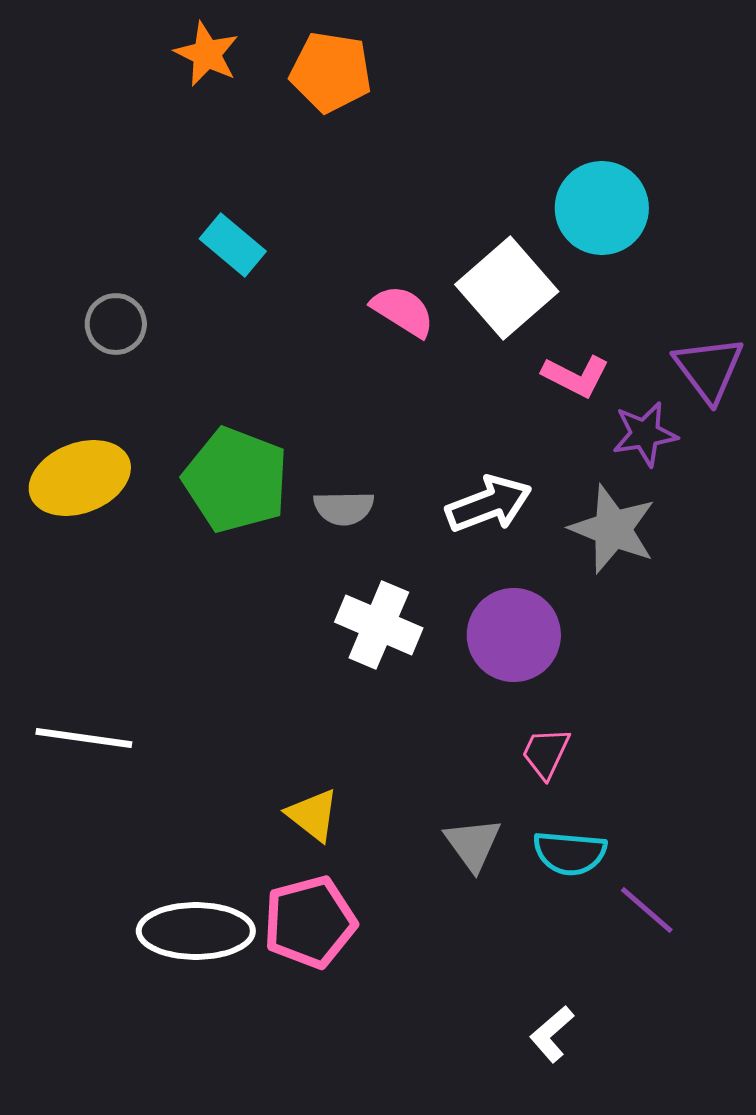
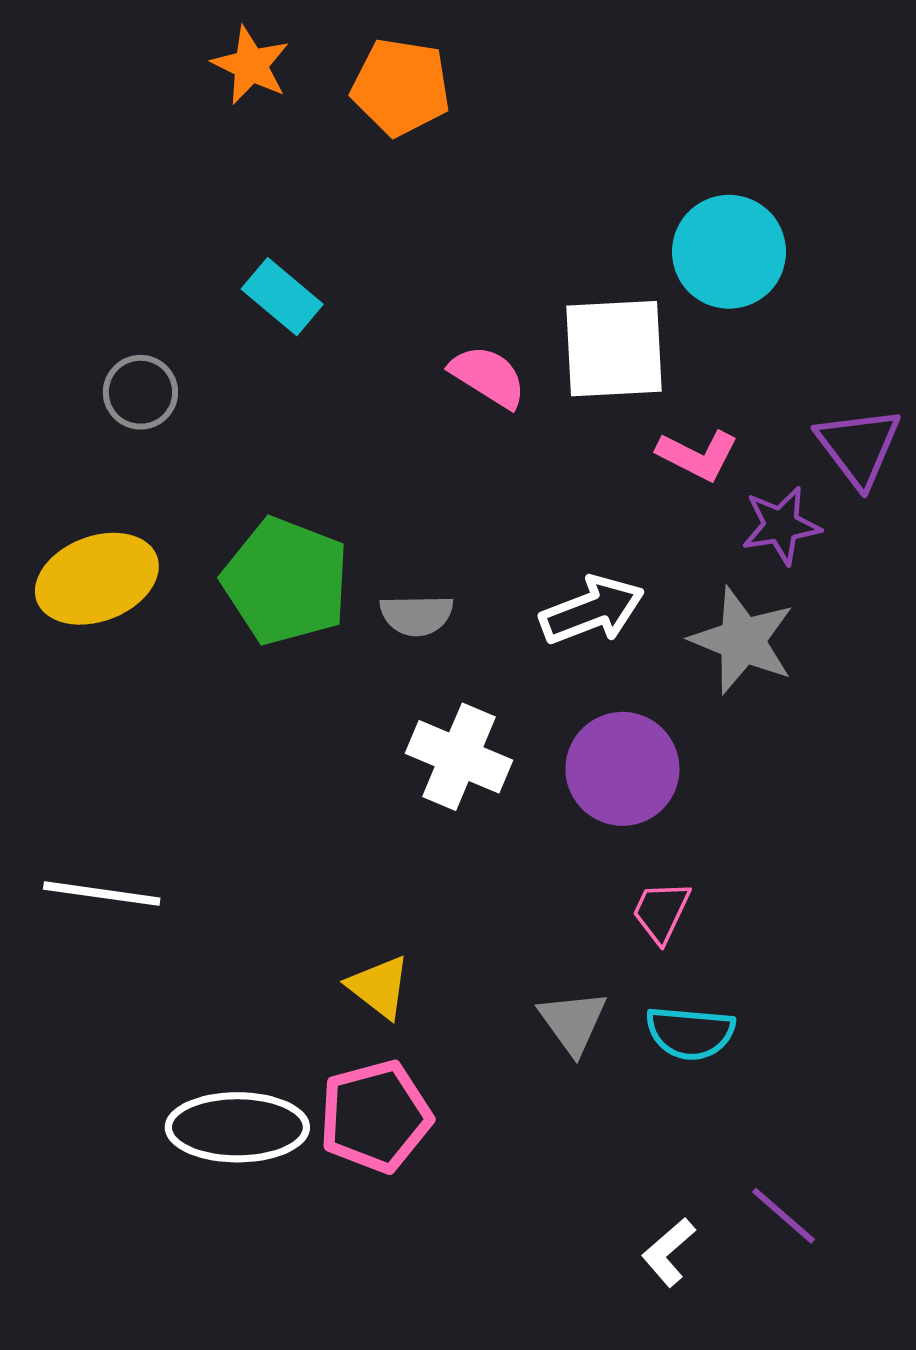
white square: (507, 288) -> (614, 349), turned 38
purple line: (647, 910) -> (784, 1216), moved

